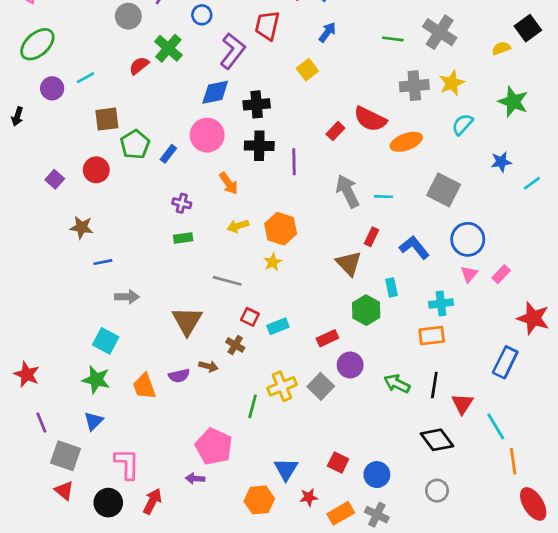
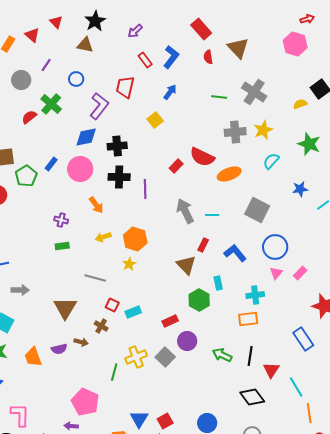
blue rectangle: (168, 154) -> (51, 164), moved
blue rectangle: (505, 362) -> (303, 339), turned -60
red square: (338, 463) -> (165, 421), moved, turned 35

